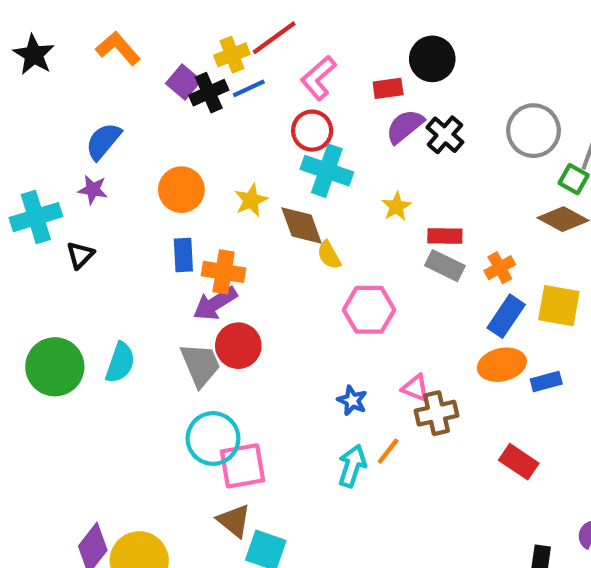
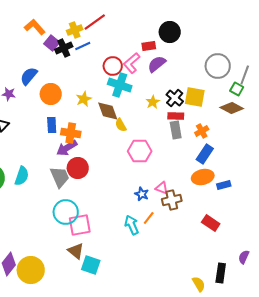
orange L-shape: (118, 48) -> (35, 27), moved
pink L-shape: (318, 78) -> (132, 63), moved
black cross: (445, 135) -> (175, 98), moved
blue semicircle: (103, 141) -> (29, 76), moved
gray rectangle: (445, 266) -> (176, 130), turned 54
yellow square: (559, 306) -> (195, 97), moved
blue star: (352, 401) -> (142, 194), moved
cyan arrow: (352, 466) -> (132, 225), turned -42

